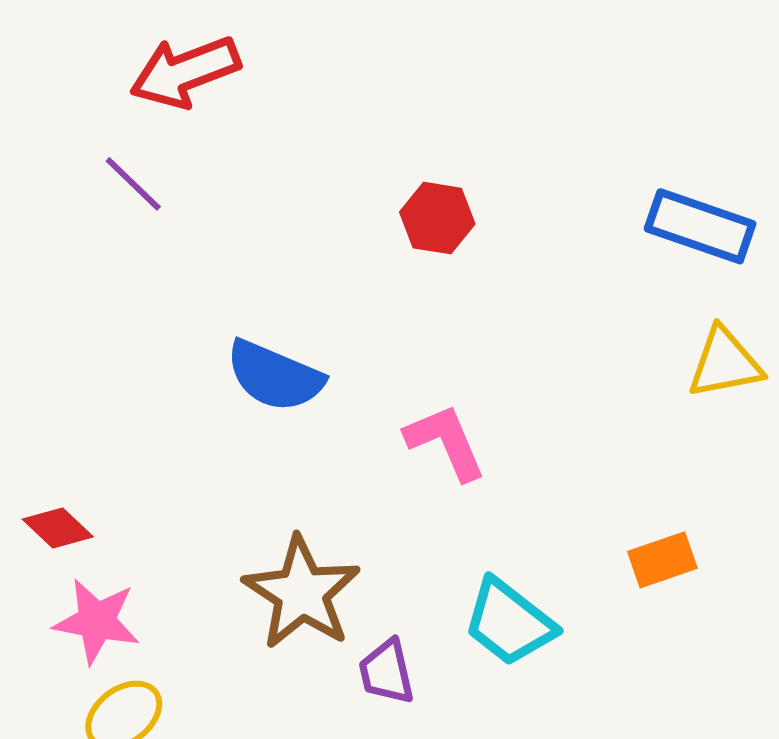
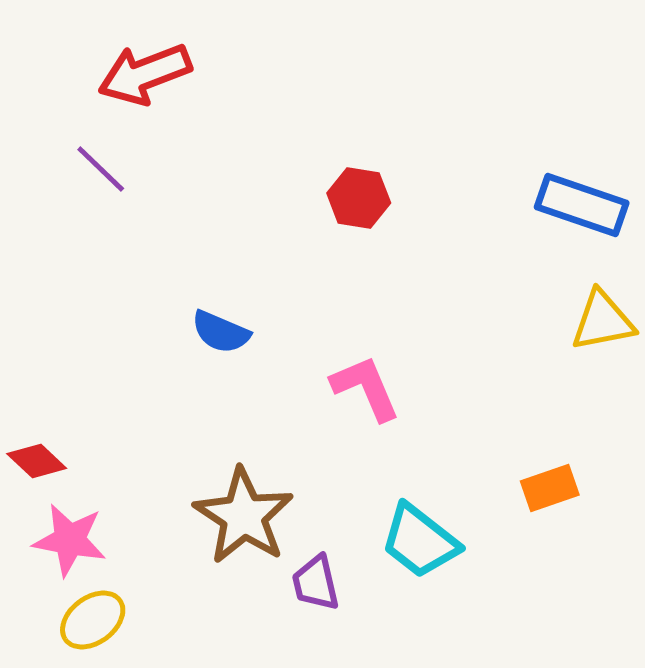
blue semicircle: (275, 376) -> (221, 332), size x0.7

